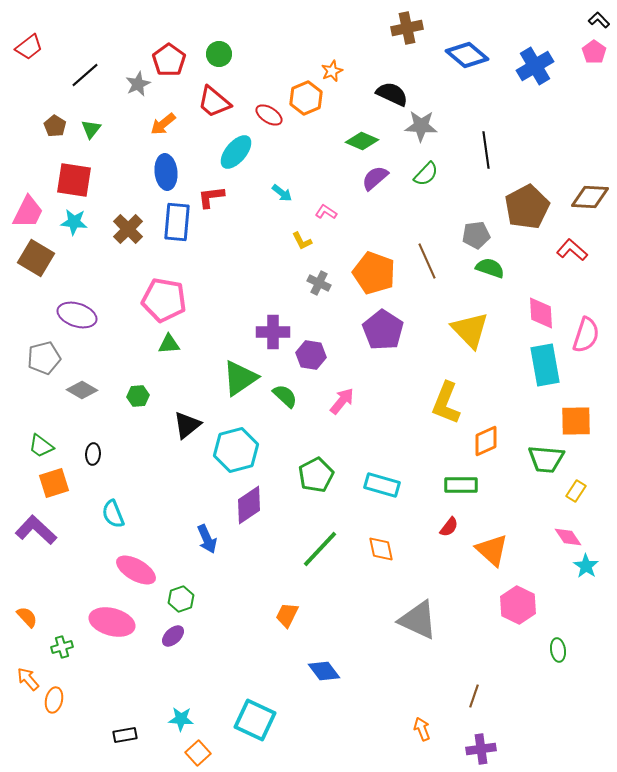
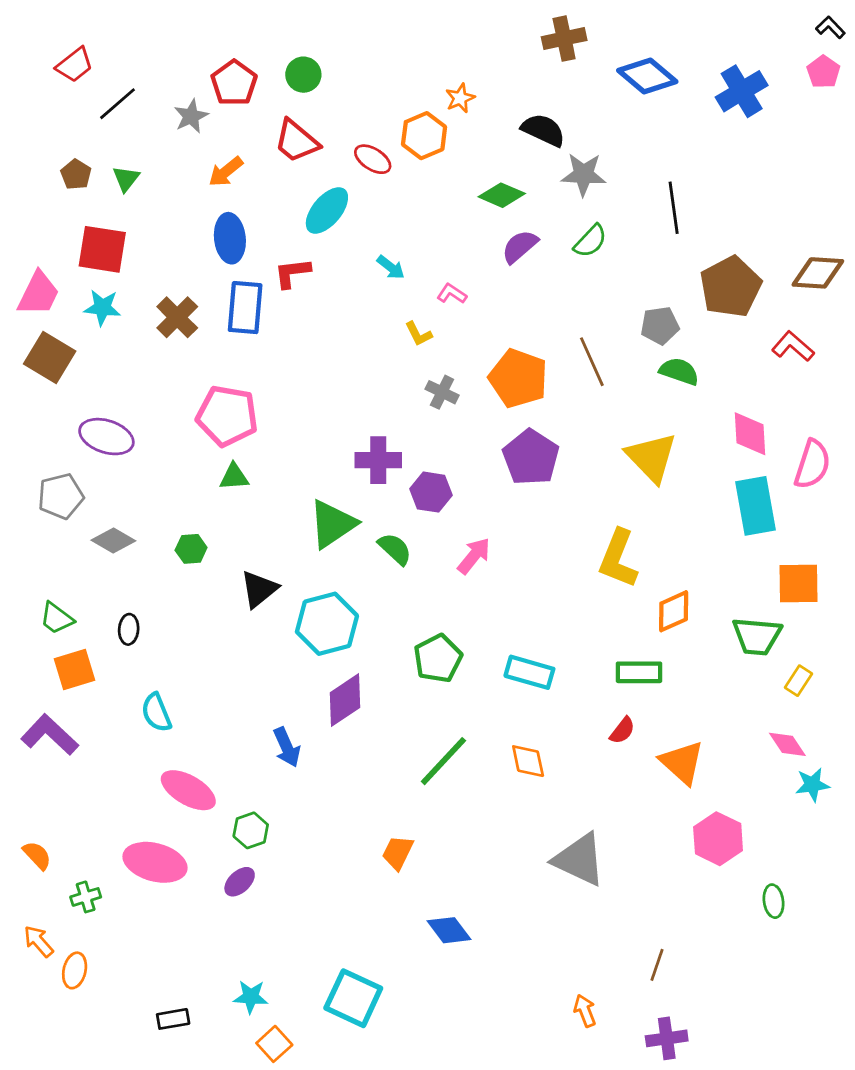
red trapezoid: (29, 47) -> (75, 65), moved
cyan star: (586, 566) -> (812, 785), turned 30

